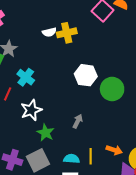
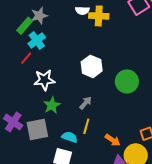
white hexagon: (86, 75) -> (92, 66), moved
cyan cross: (26, 77) -> (37, 41), moved
yellow line: (91, 156) -> (86, 126), moved

